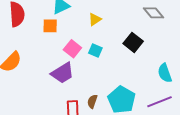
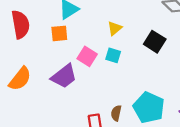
yellow triangle: (95, 19) -> (115, 28), moved
purple trapezoid: (62, 73) -> (64, 76), moved

